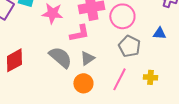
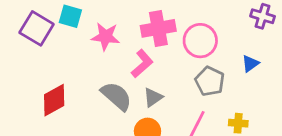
pink L-shape: (79, 33) -> (142, 64), turned -30
blue triangle: (159, 33) -> (250, 64), turned -40

